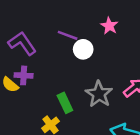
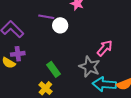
gray star: (99, 94) -> (89, 67), moved

